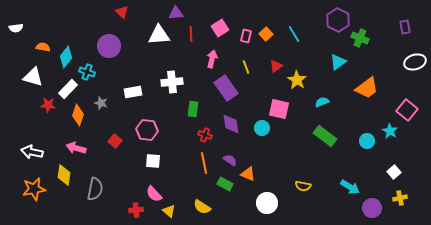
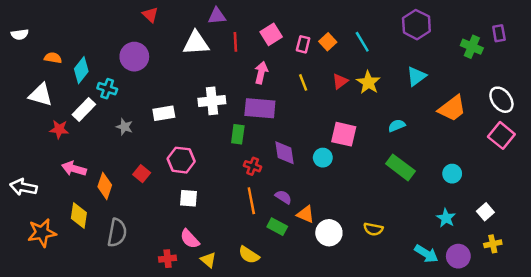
green cross: (360, 38) -> (472, 47), moved
white ellipse: (415, 62) -> (501, 100), moved, turned 70
yellow star: (297, 80) -> (368, 82), moved
purple rectangle: (226, 88) -> (260, 108), moved, turned -50
orange diamond: (78, 115) -> (105, 186), moved
cyan star: (390, 131) -> (446, 218), moved
pink arrow: (76, 148) -> (74, 169), moved
white arrow: (32, 152) -> (23, 187), moved
cyan arrow: (350, 187) -> (426, 254), moved
white circle: (267, 203) -> (329, 233), moved

